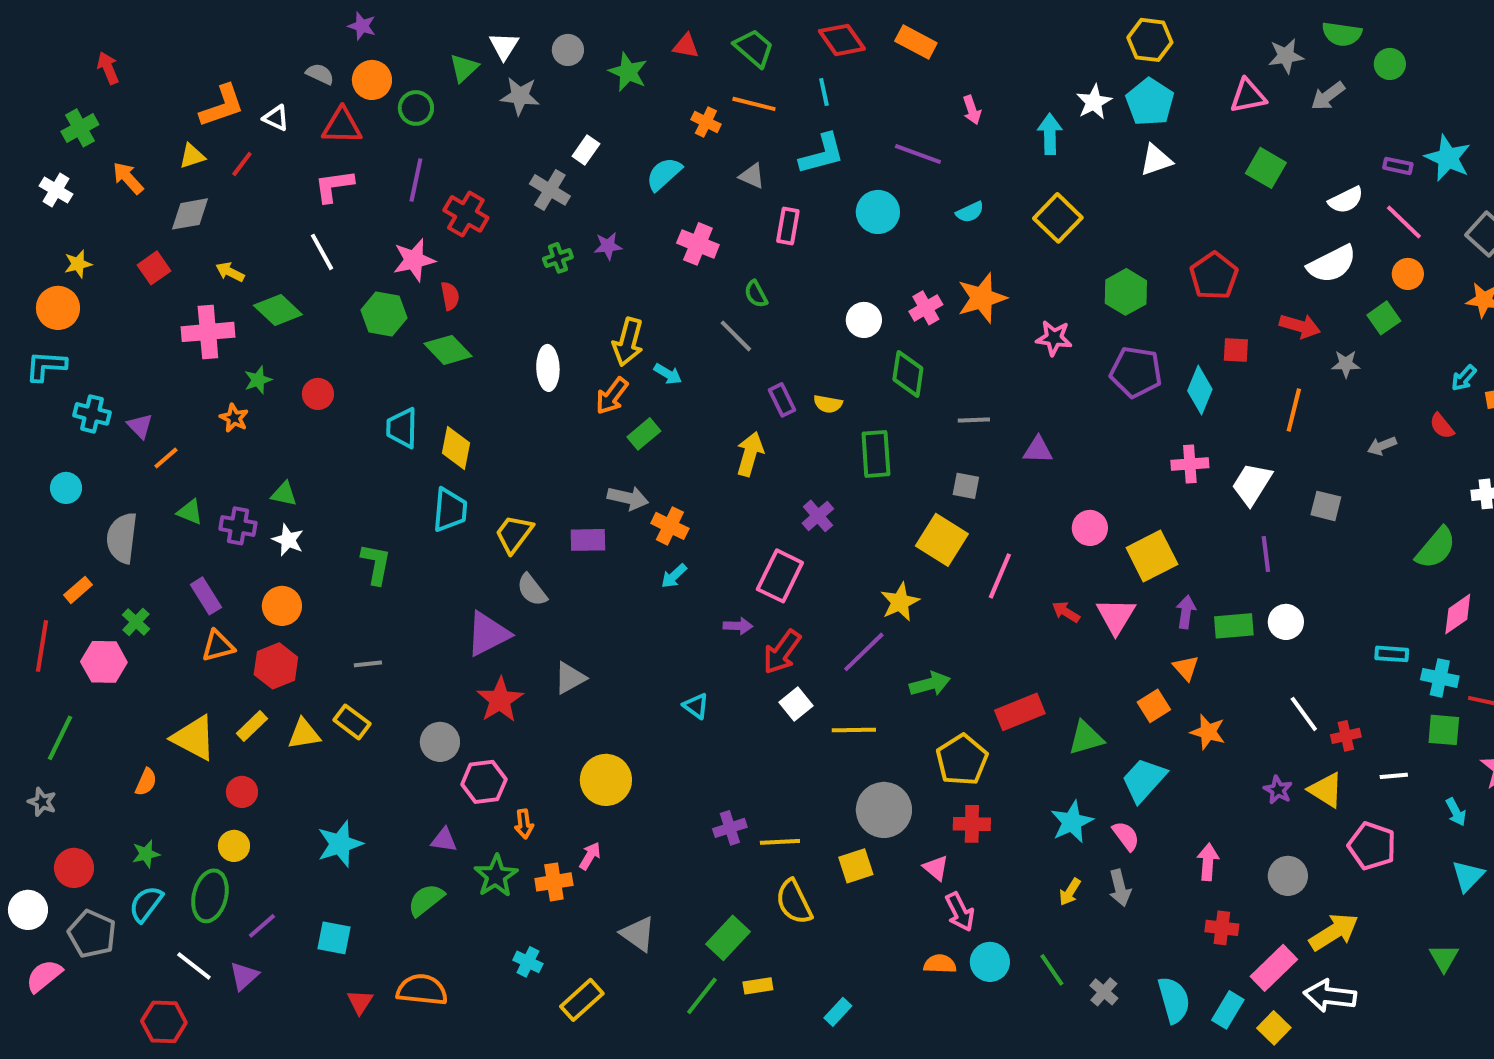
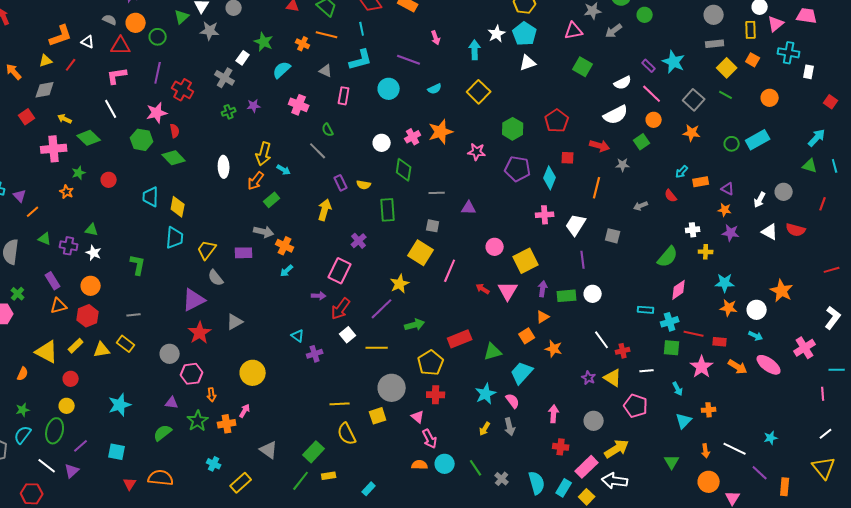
green star: (628, 72) -> (264, 42), moved
purple rectangle: (1398, 166) -> (649, 66), turned 32
orange triangle: (1186, 668) -> (543, 317), turned 40
cyan cross: (1440, 678) -> (670, 322), turned -30
purple cross: (730, 828) -> (315, 354), moved

